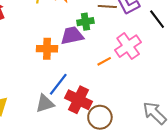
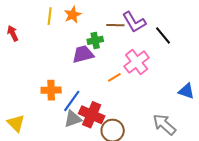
orange cross: (47, 49) -> (51, 90), moved
gray triangle: (45, 104) -> (73, 119), moved

